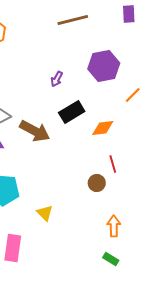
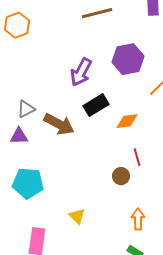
purple arrow: (57, 79) -> (81, 72), size x1.8
yellow triangle: (45, 213) -> (77, 216), moved

